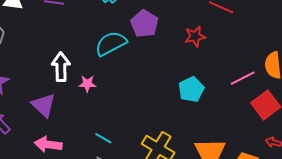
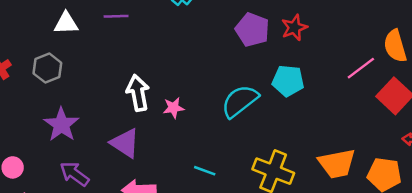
purple pentagon: (144, 24) -> (252, 30), moved
cyan semicircle: (111, 44) -> (240, 101), moved
cyan pentagon: (191, 89) -> (288, 81), moved, turned -30

